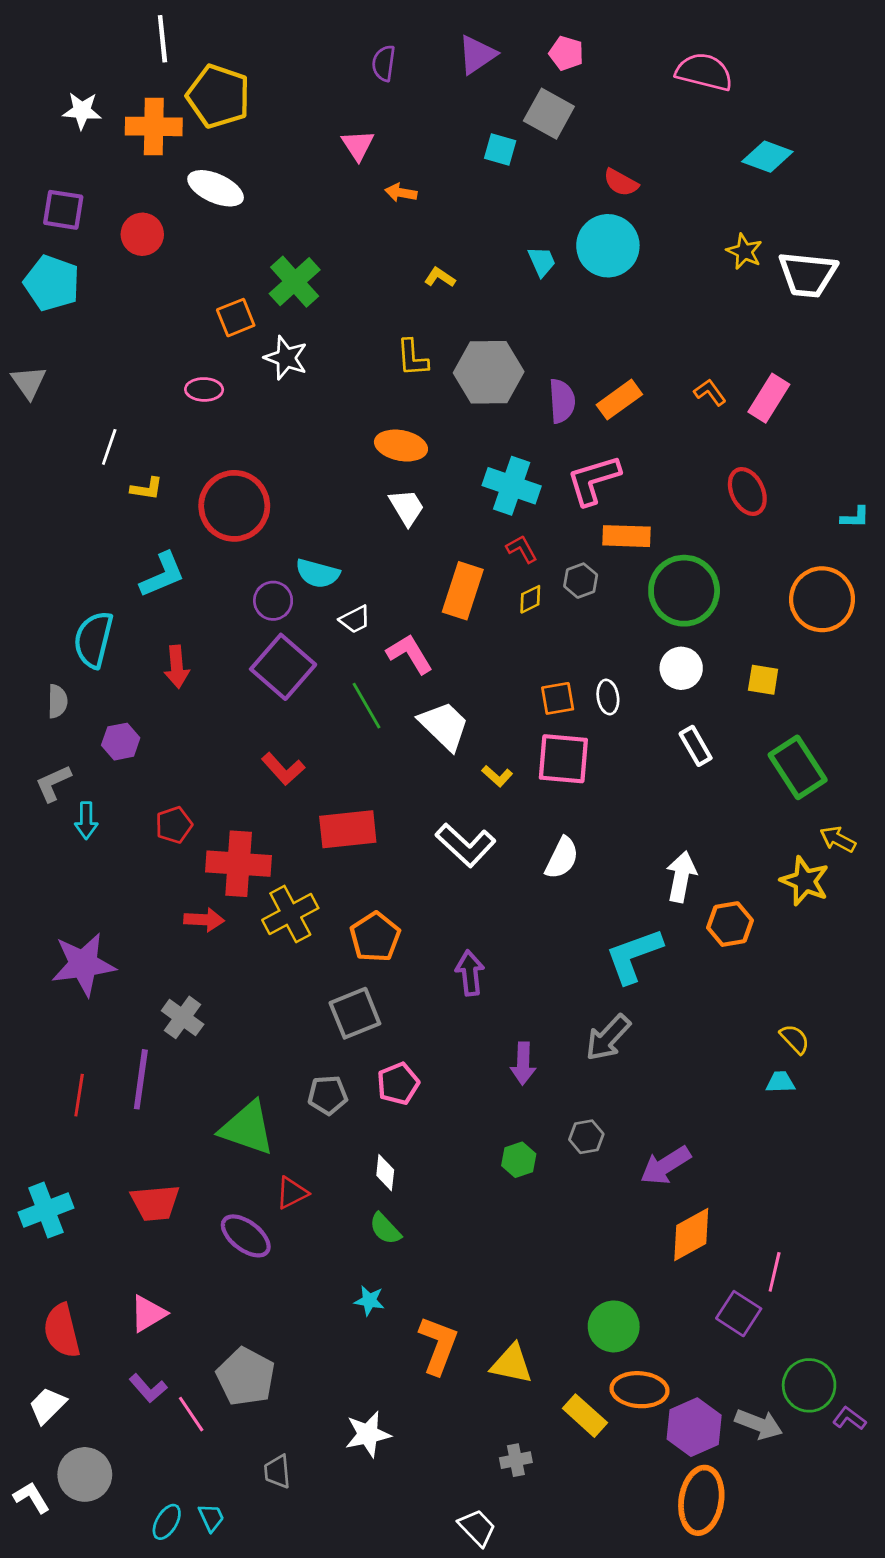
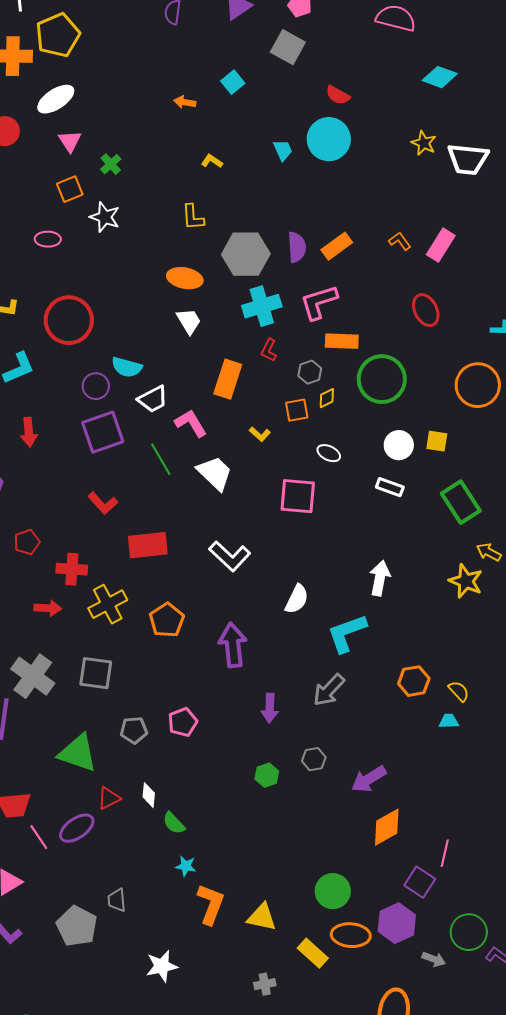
yellow pentagon: (218, 96) -> (58, 35), turned 30
pink triangle: (358, 145) -> (70, 141), moved
cyan square: (500, 149) -> (233, 82), moved, turned 35
white ellipse: (216, 188) -> (56, 99), turned -57
green cross: (295, 282) -> (111, 164), size x0.6
gray hexagon: (489, 372) -> (246, 254), moved
cyan cross: (512, 486) -> (262, 306), turned -36
red L-shape: (522, 549) -> (269, 350), turned -125
yellow diamond: (530, 599) -> (327, 398), moved
white trapezoid: (355, 619) -> (153, 399), size x1.4
purple square: (283, 667) -> (103, 432), turned 30
white circle: (681, 668) -> (399, 445), moved
white ellipse: (608, 697) -> (329, 453), turned -55
orange square: (558, 698) -> (297, 410), moved
white rectangle: (696, 746) -> (390, 487), turned -40
yellow L-shape: (497, 776) -> (260, 434), moved
white semicircle: (562, 858) -> (297, 599), moved
red cross: (239, 864) -> (72, 569), size x0.7
orange hexagon: (730, 924) -> (414, 681), moved
purple arrow: (470, 973) -> (233, 645), size x1.4
gray square: (355, 1013) -> (96, 673), moved, turned 30
gray cross: (183, 1017) -> (33, 676), size x1.5
white diamond: (385, 1173) -> (149, 795), moved
purple ellipse: (246, 1236) -> (77, 828), turned -72
cyan star: (369, 1301) -> (186, 866), moved
pink line: (191, 1414) -> (39, 837), moved
gray arrow: (759, 1424) -> (434, 959), size x0.7
purple hexagon: (694, 1427) -> (397, 923), moved
gray trapezoid: (277, 1472) -> (117, 900), moved

